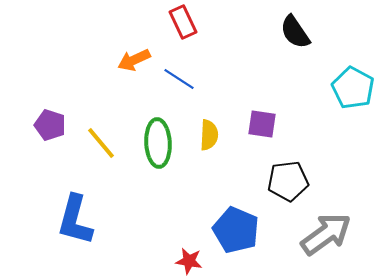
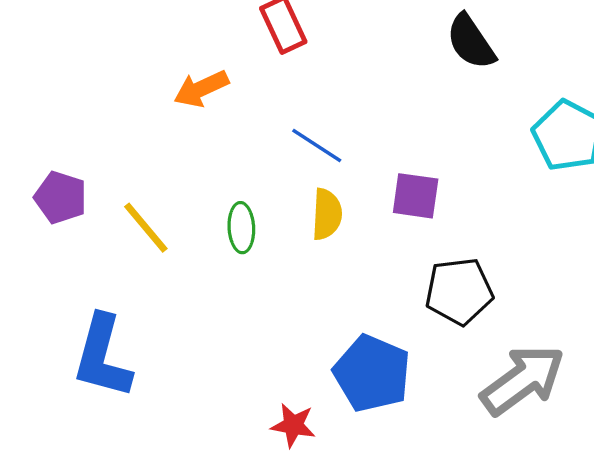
blue line: (179, 79) -> (317, 146), moved
green ellipse: (158, 143) -> (241, 228), size x0.6

